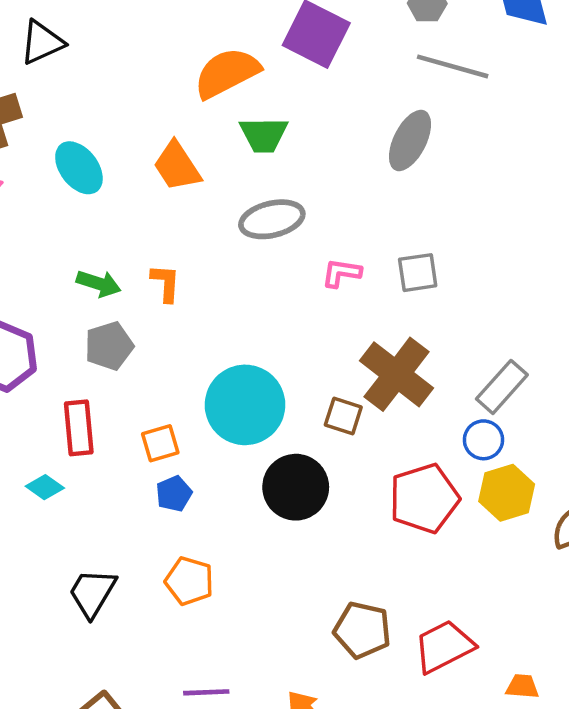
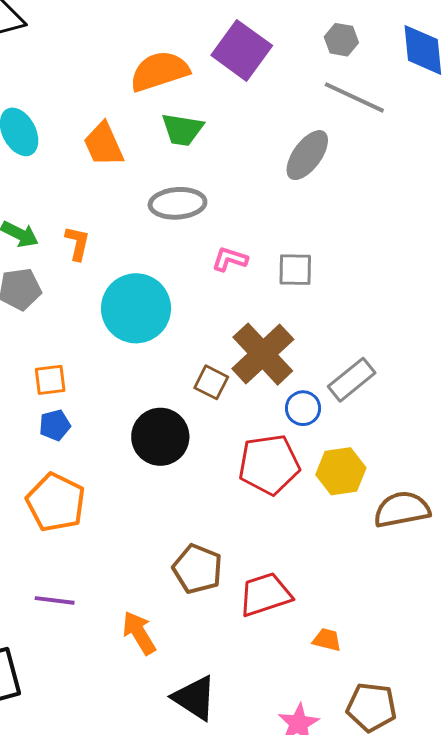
cyan circle: (245, 405) -> (136, 308), moved
blue circle: (483, 440) -> (303, 408), moved
orange pentagon: (189, 581) -> (56, 502), size x1.4

